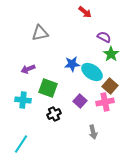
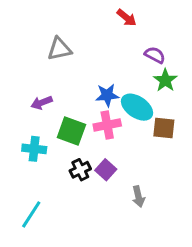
brown square: (110, 86) -> (164, 128), turned -35
purple square: (80, 101) -> (106, 170), moved
pink cross: (105, 102) -> (107, 125), moved

